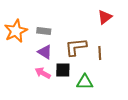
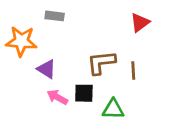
orange star: (16, 31) -> (21, 41), turned 30
gray rectangle: (44, 31) -> (55, 16), moved
purple triangle: (45, 52) -> (47, 69), moved

